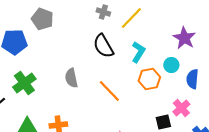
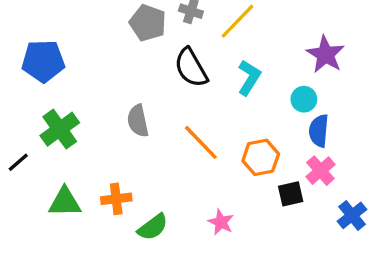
gray pentagon: (42, 19) -> (148, 23), moved
orange hexagon: (149, 79) -> (261, 157), moved
blue semicircle: (192, 79) -> (319, 131), moved

